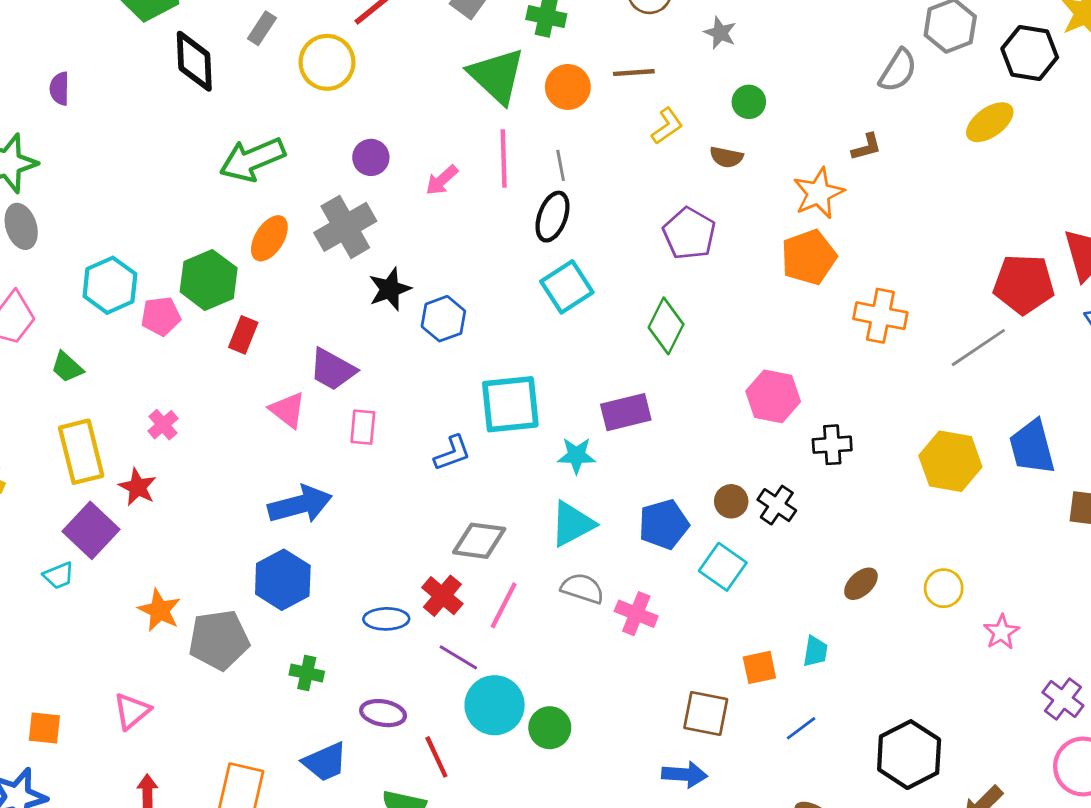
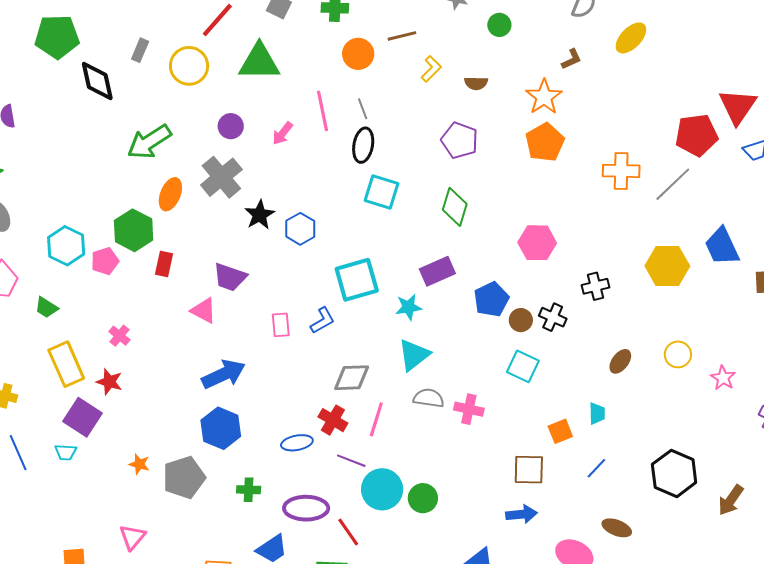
green triangle: (497, 76) -> (259, 62), moved, turned -33
green circle: (749, 102) -> (499, 25), moved
yellow ellipse: (990, 122) -> (631, 38), moved
cyan square: (567, 287) -> (382, 192), turned -30
orange cross: (880, 316) -> (621, 171), moved
pink rectangle: (363, 427) -> (281, 325), moved
black cross: (832, 445) -> (596, 286), moved
blue pentagon: (664, 524) -> (491, 299), moved
cyan trapezoid: (59, 575) -> (66, 452), turned 35
orange star: (159, 610) -> (139, 464), size x0.7
purple ellipse: (383, 713) -> (306, 508), size x1.4

